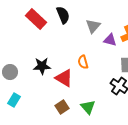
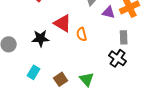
red triangle: (64, 78) -> (63, 23), moved
cyan rectangle: (14, 100) -> (34, 72), moved

